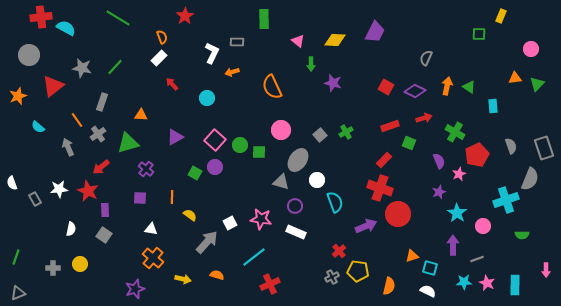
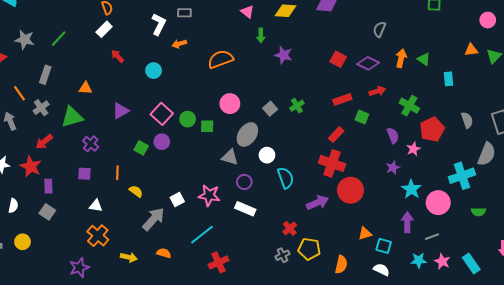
orange semicircle: (272, 87) -> (221, 59), turned 95
pink circle: (483, 226) -> (438, 203), size x1.5
cyan rectangle: (515, 285) -> (471, 263), turned -36

